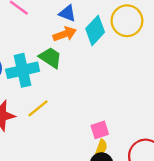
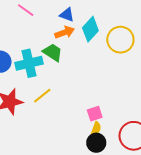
yellow circle: (127, 21) -> (120, 40), moved

